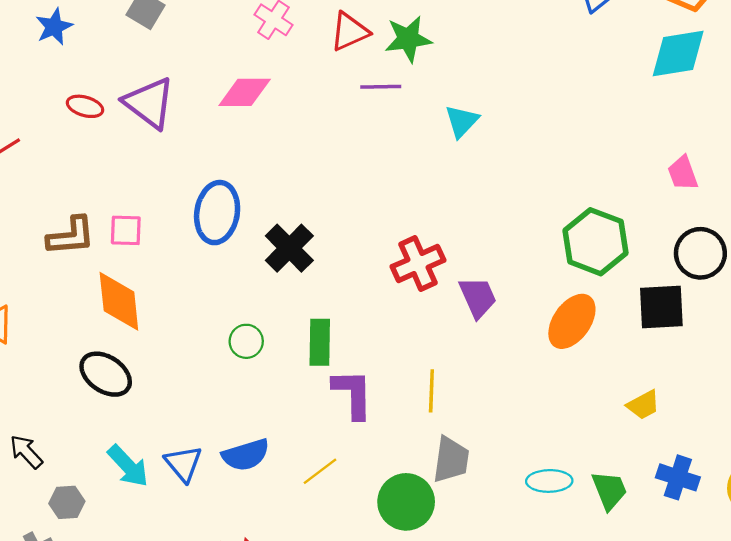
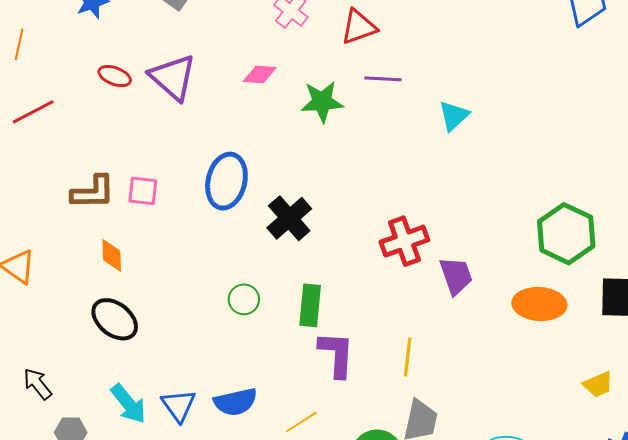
green star: (408, 39) -> (322, 102), moved
pink diamond: (245, 92) -> (260, 74), size x0.7
orange diamond: (119, 301) -> (112, 255), moved, size x0.6
orange ellipse: (572, 321) -> (539, 304), turned 54

